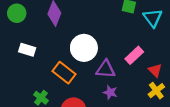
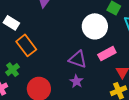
white circle: (84, 48) -> (95, 26), moved
orange rectangle: (64, 73) -> (26, 45), moved

